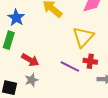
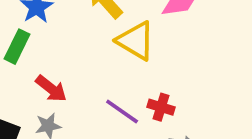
yellow triangle: (83, 37) -> (136, 41), moved, turned -50

